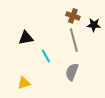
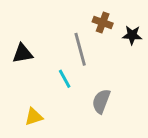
black triangle: (26, 38) -> (22, 53), moved
gray line: (74, 40) -> (80, 49), moved

